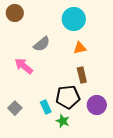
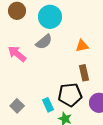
cyan circle: (74, 19) -> (50, 17), moved
pink arrow: (24, 66) -> (17, 54), moved

